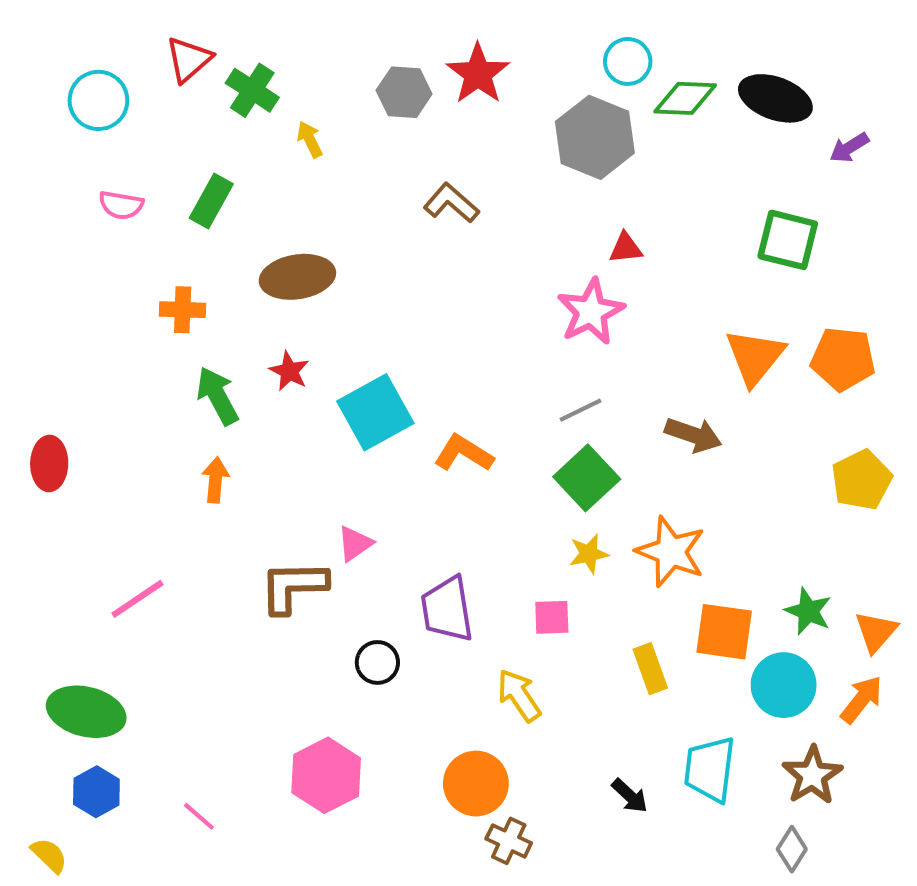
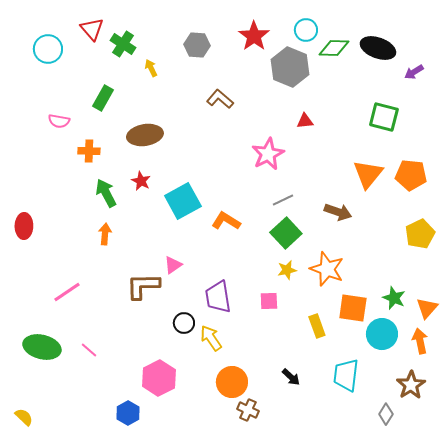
red triangle: (189, 59) -> (92, 29), turned -30
red star: (478, 74) -> (254, 36), moved
pink semicircle: (121, 205) -> (59, 121), moved
pink star: (591, 312) -> (268, 154), moved
yellow arrow: (519, 695) -> (211, 338), moved
orange arrow: (862, 699) -> (420, 341), turned -50
brown star: (812, 775) -> (411, 385), moved
blue hexagon: (96, 792) -> (128, 413), moved
black arrow: (630, 796) -> (291, 377), moved
pink line: (199, 816) -> (89, 350), moved

